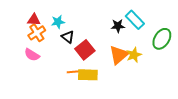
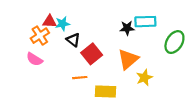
red triangle: (34, 20) -> (50, 22), moved
cyan rectangle: (135, 20) -> (145, 22), turned -48
yellow star: (134, 55) -> (144, 78), moved
yellow rectangle: (88, 75) -> (106, 92), moved

